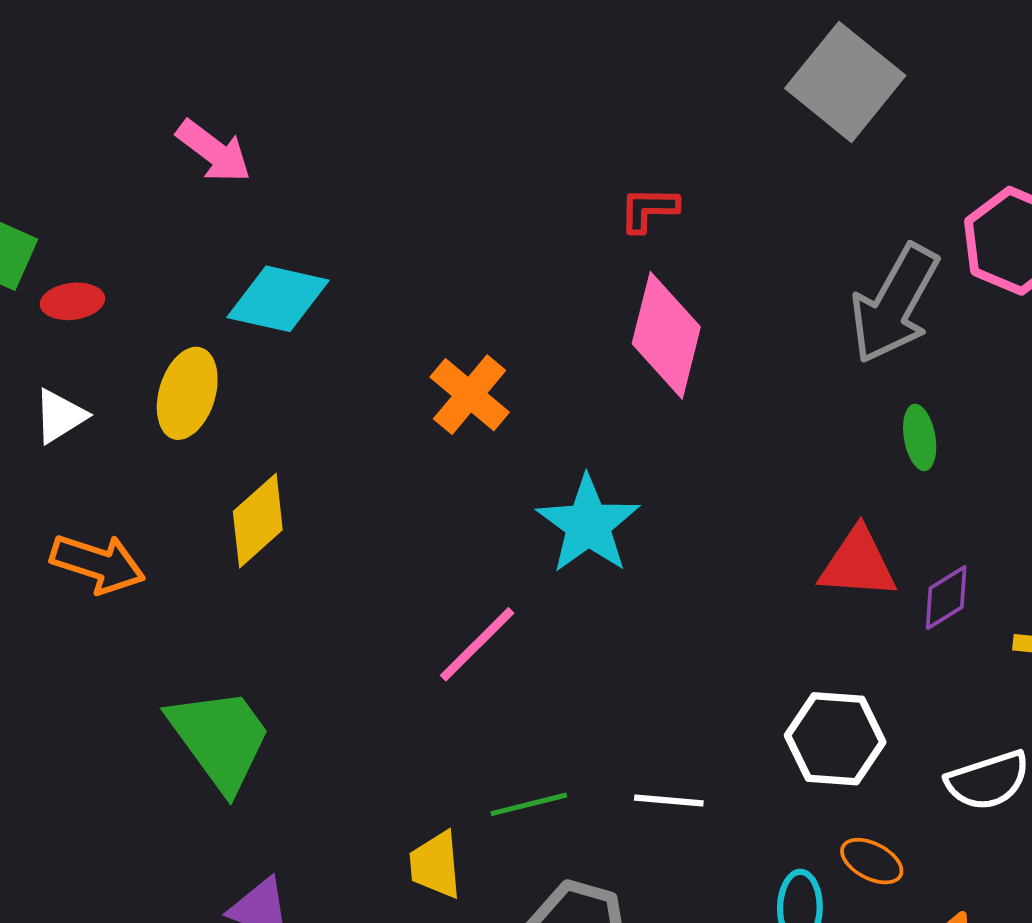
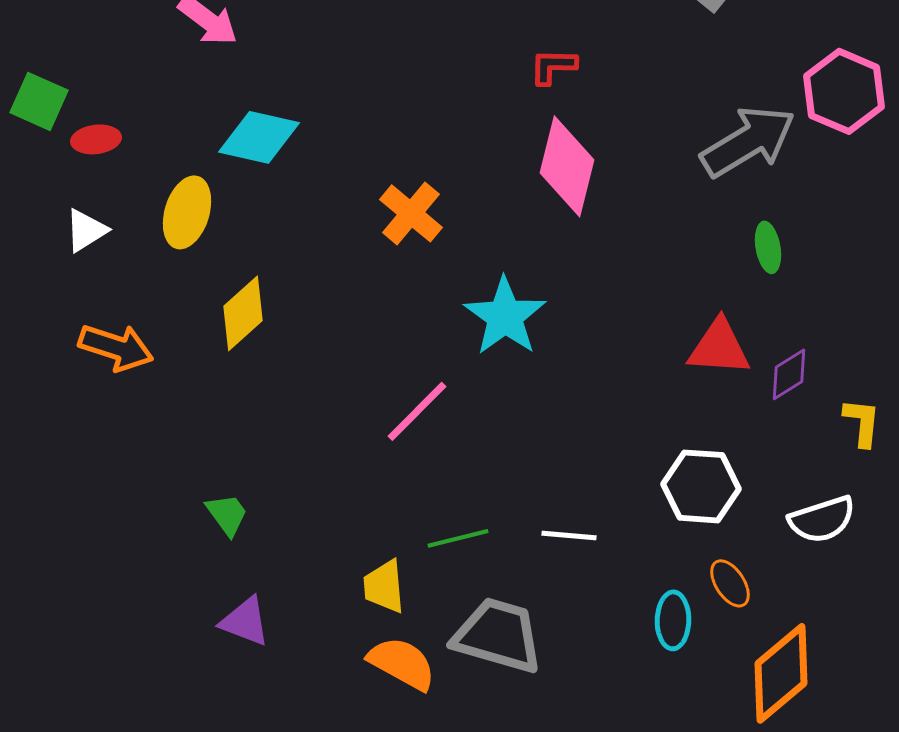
gray arrow: (894, 304) -> (748, 141), turned -150
green trapezoid: (220, 739) -> (227, 514), moved, size x0.5
orange ellipse: (872, 861) -> (730, 583), turned 30

